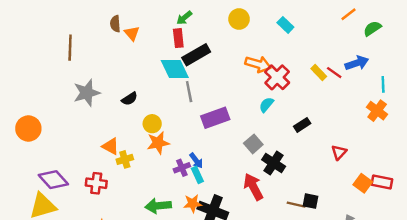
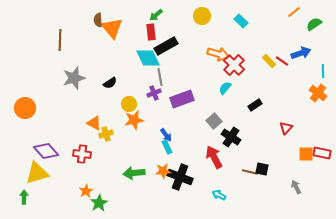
orange triangle: (132, 33) -> (112, 28), size x1.6
purple cross: (182, 168) -> (154, 93), moved
orange square: (363, 183) -> (306, 154), turned -35

